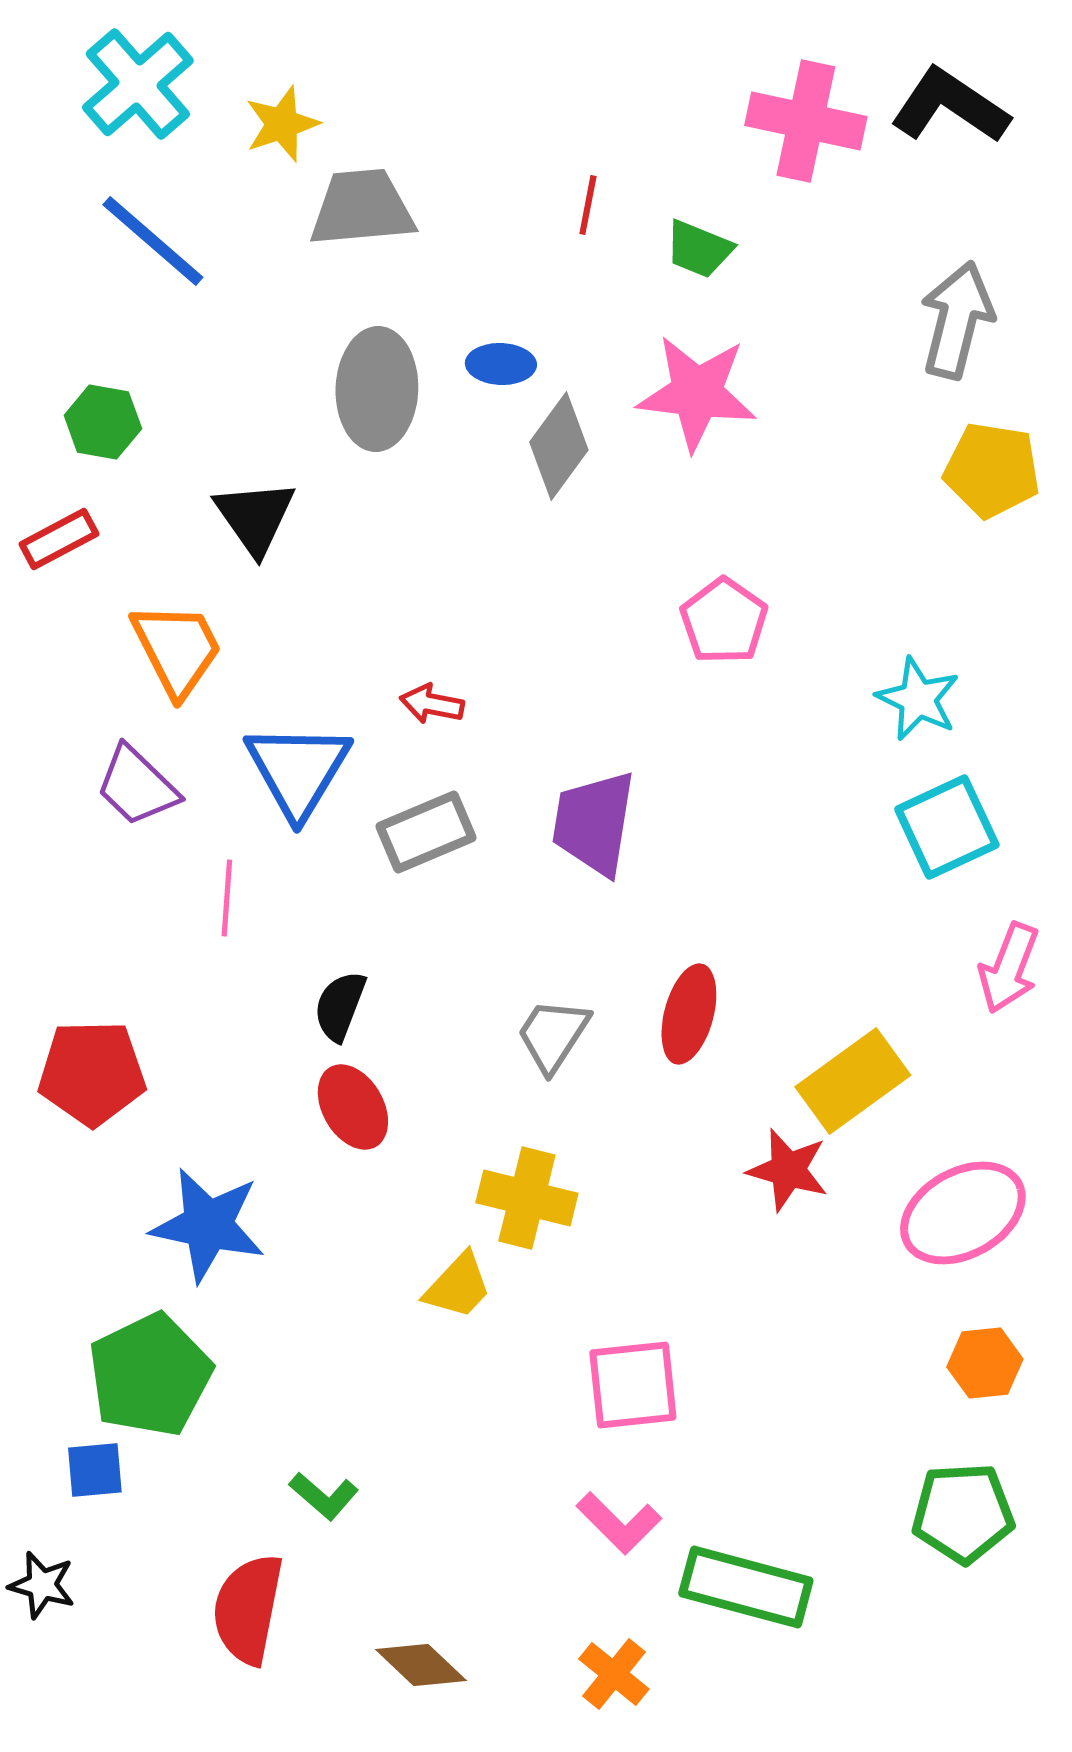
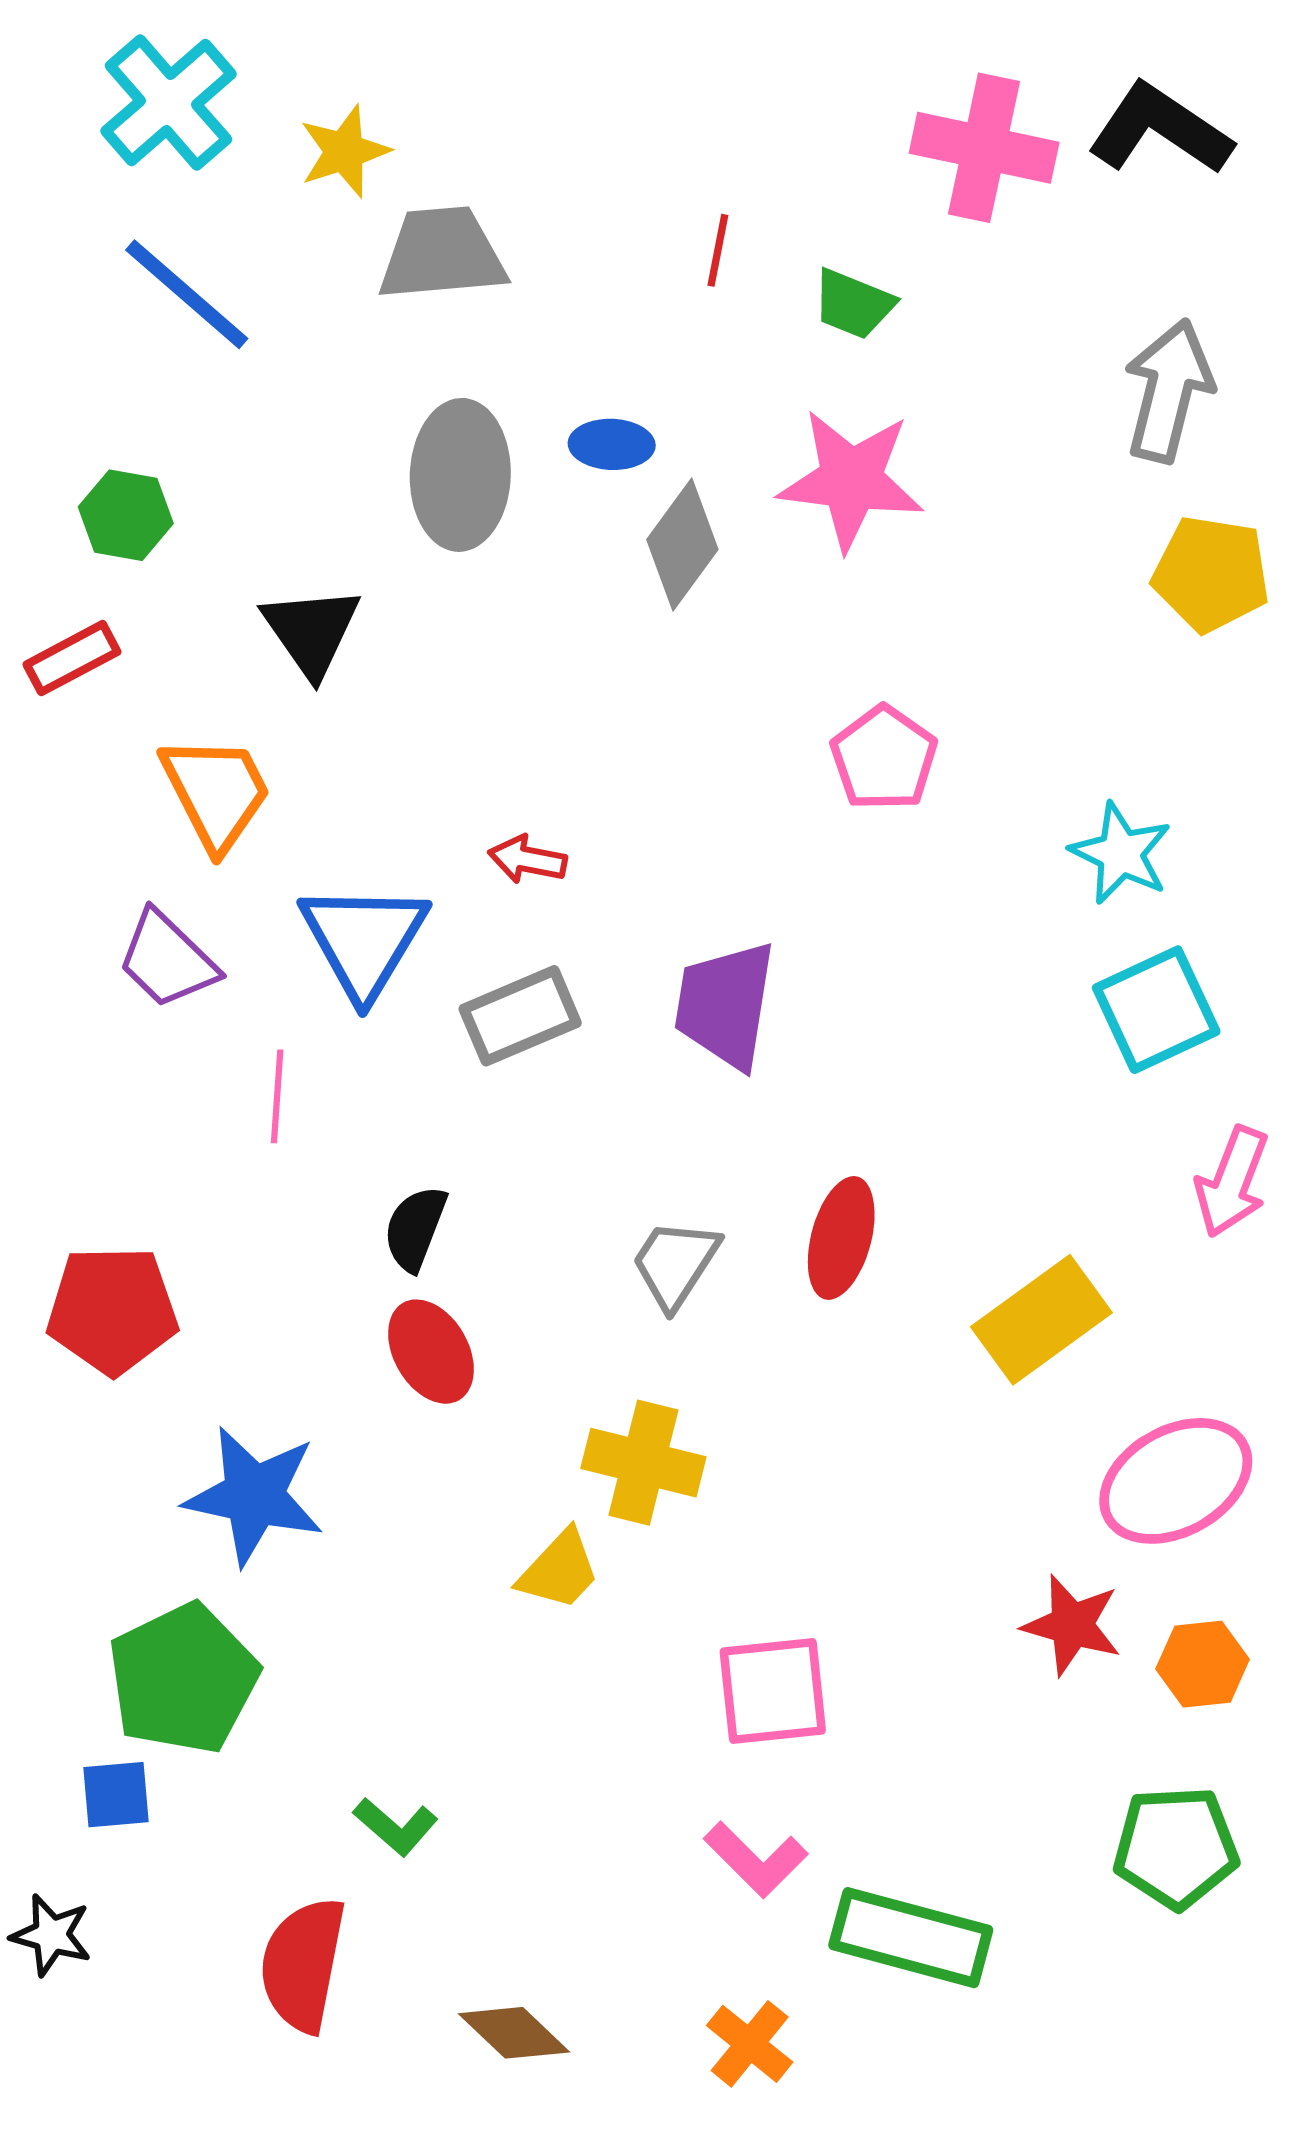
red star: (788, 1170) -> (1072, 1625), moved

